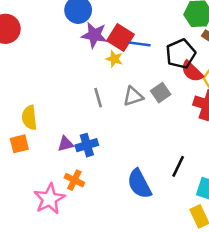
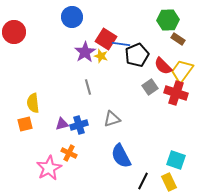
purple star: (94, 35) -> (85, 52), moved, turned 30
black pentagon: (181, 54) -> (137, 55), moved
gray square: (161, 93) -> (150, 87), moved
gray triangle: (133, 96) -> (112, 119), moved
black line: (178, 166) -> (143, 181), moved

